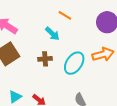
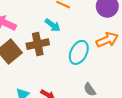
brown cross: (45, 59) -> (38, 44), moved, size x1.5

